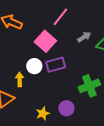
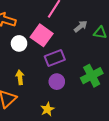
white circle: (34, 66) -> (19, 43), moved
purple circle: (66, 108) -> (57, 82), moved

